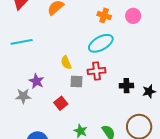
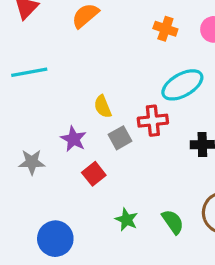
cyan ellipse: (101, 43) -> (182, 85), moved
purple star: (36, 81) -> (73, 139), moved
gray square: (77, 81) -> (120, 138), turned -32

